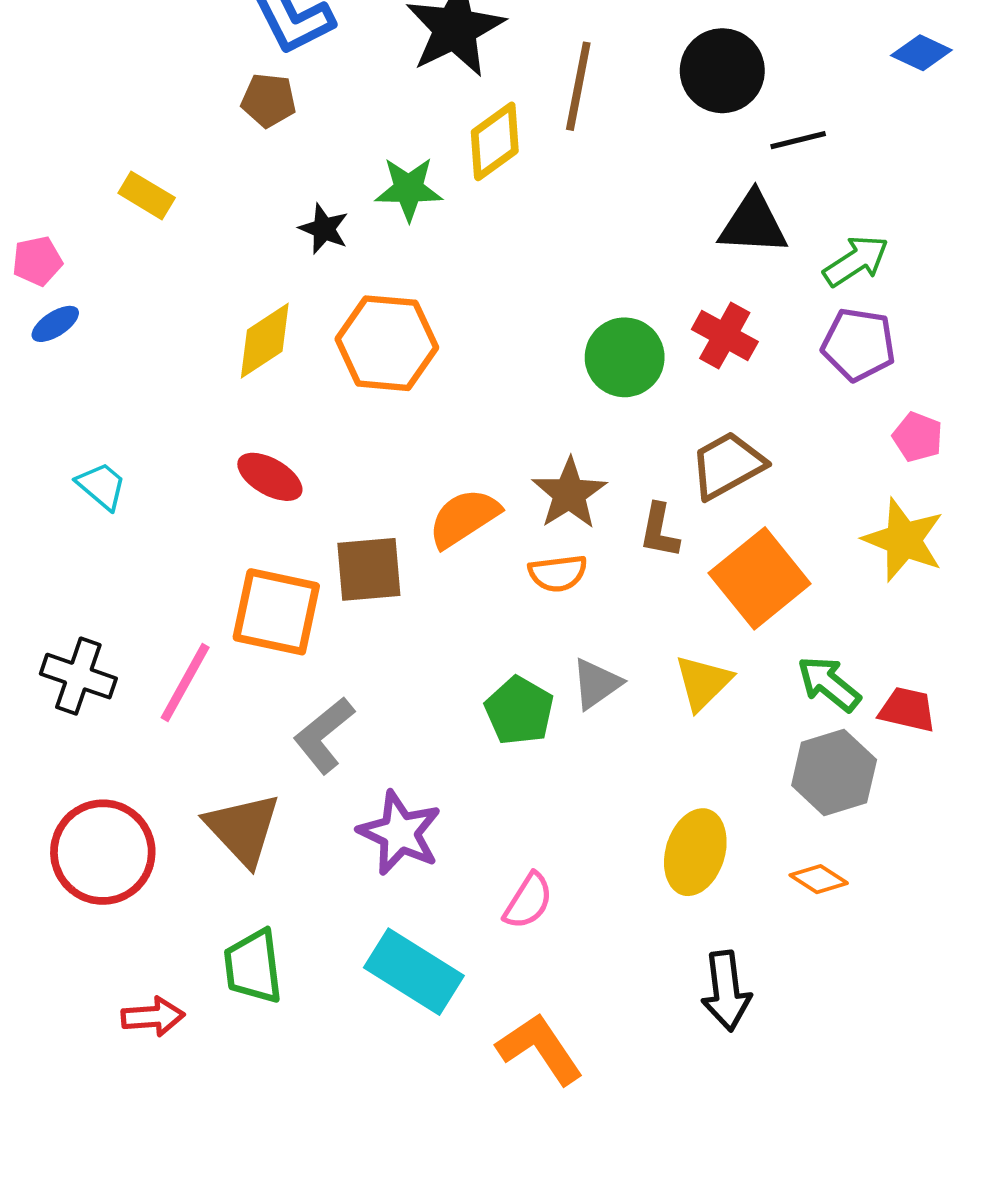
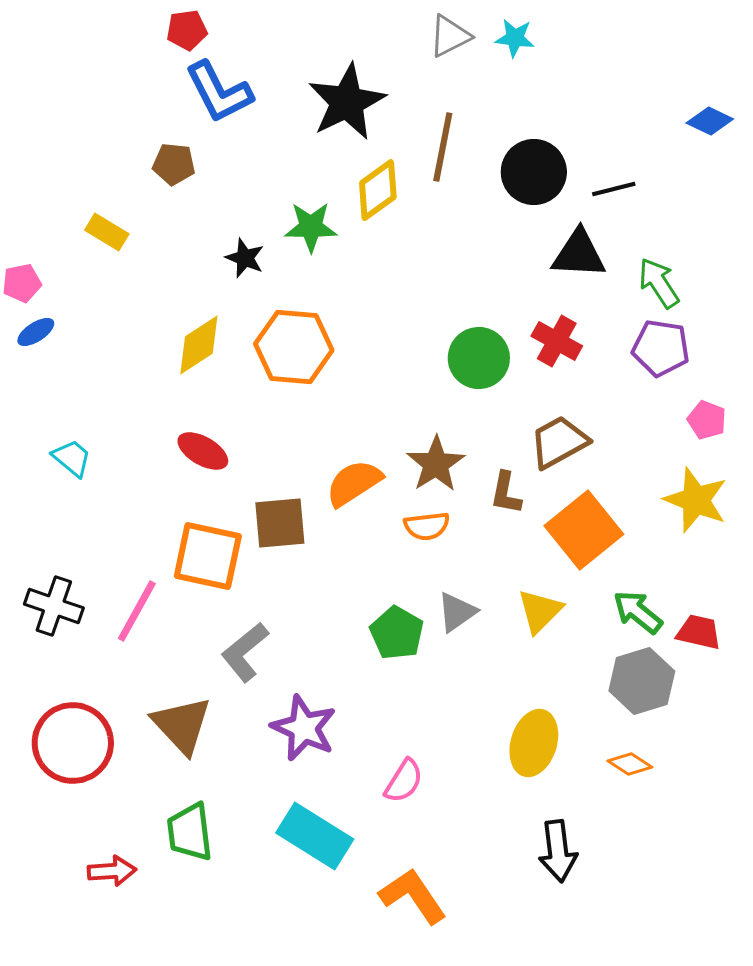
black circle: (722, 71) -> (534, 172), moved
brown pentagon: (269, 100) -> (174, 164), moved
green arrow: (856, 261) -> (659, 283), turned -90

